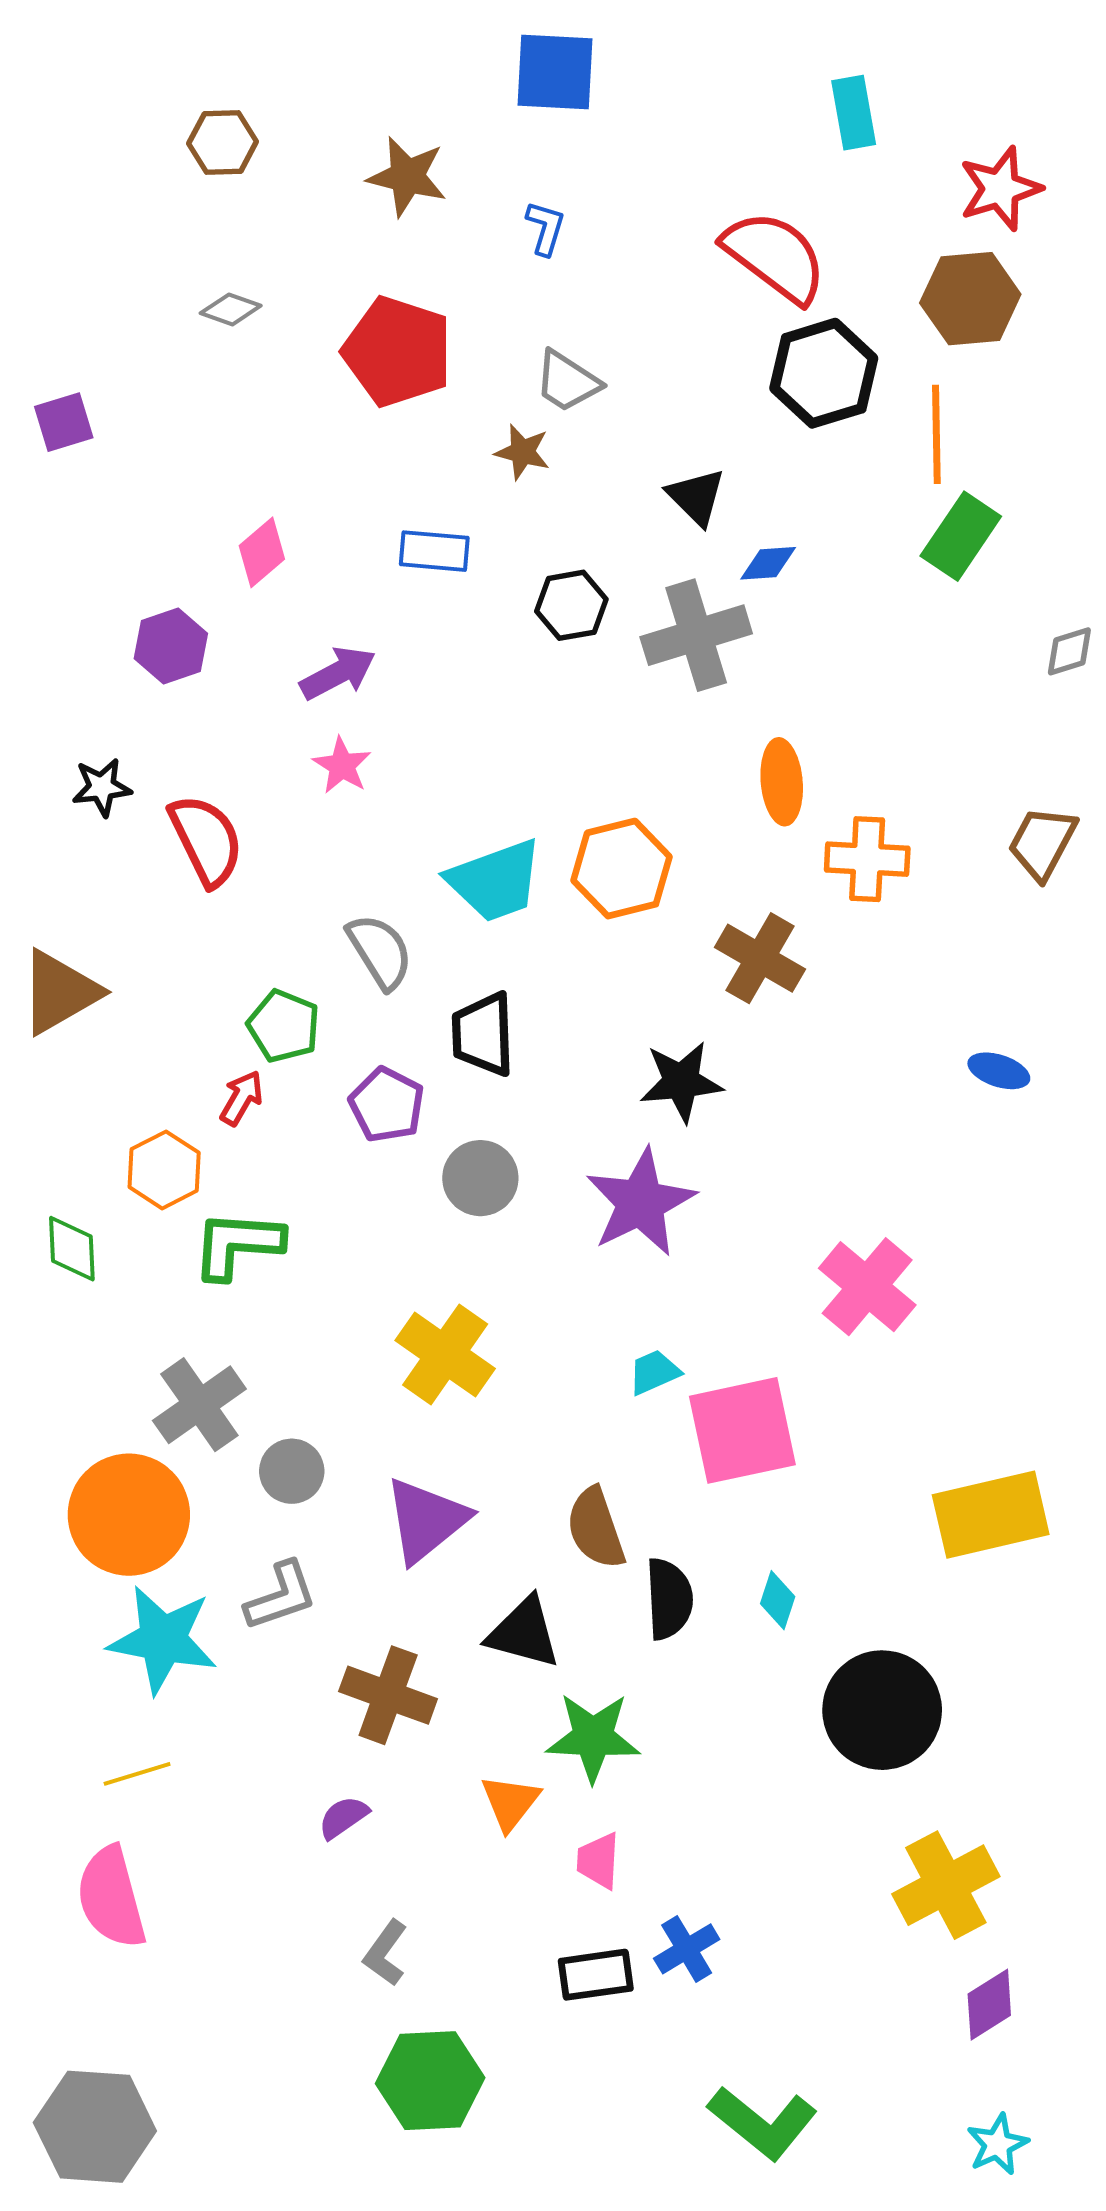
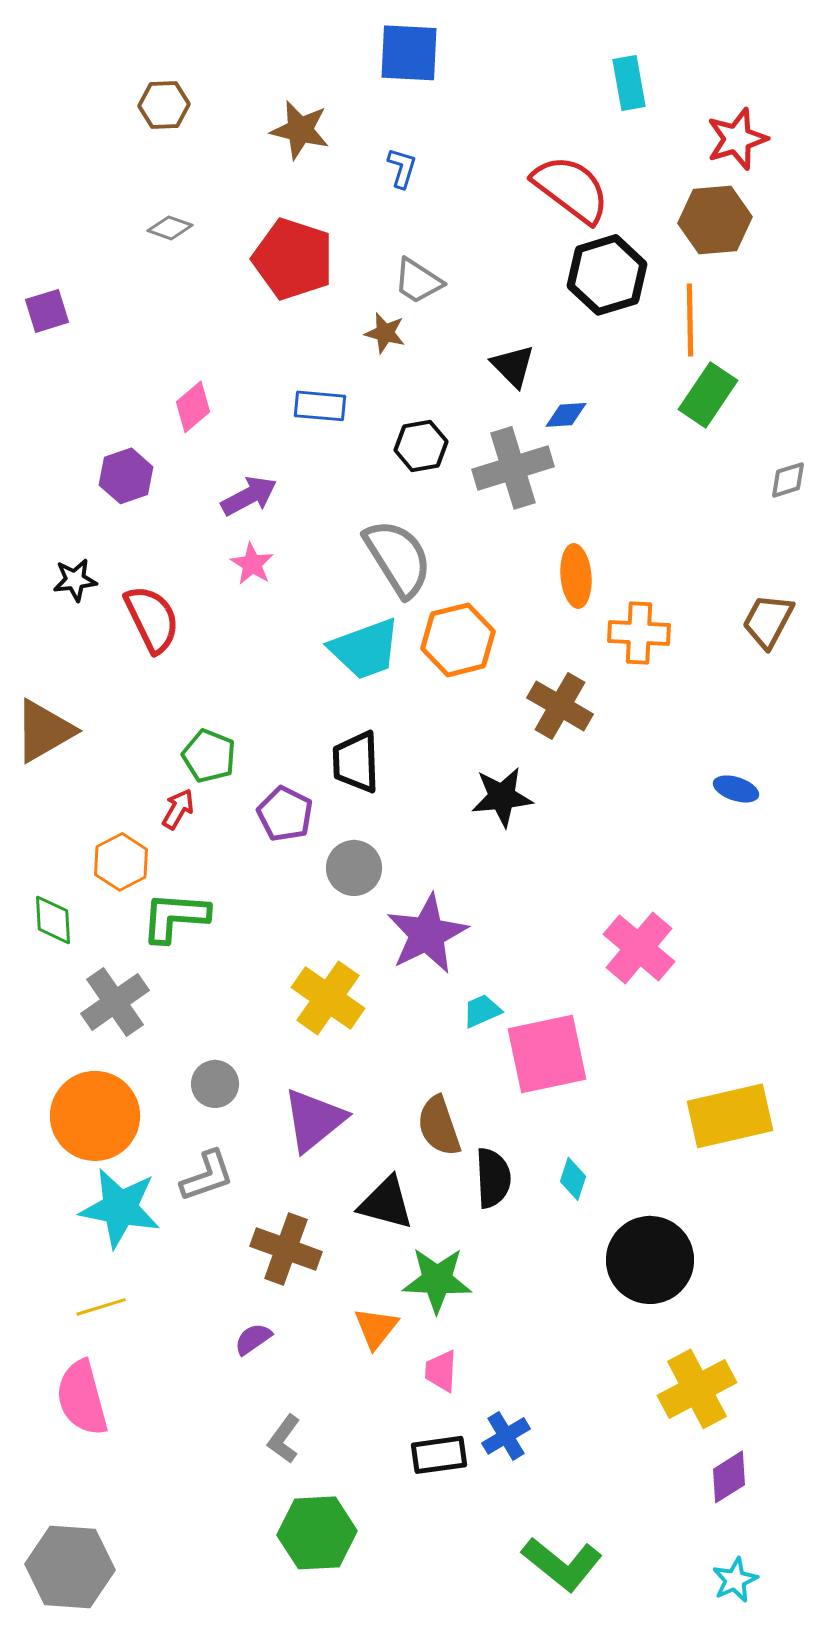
gray semicircle: (380, 951) -> (398, 558), moved, size x1.4
purple star: (641, 1202) -> (427, 934), moved
gray cross: (199, 1405) -> (115, 1002), moved

